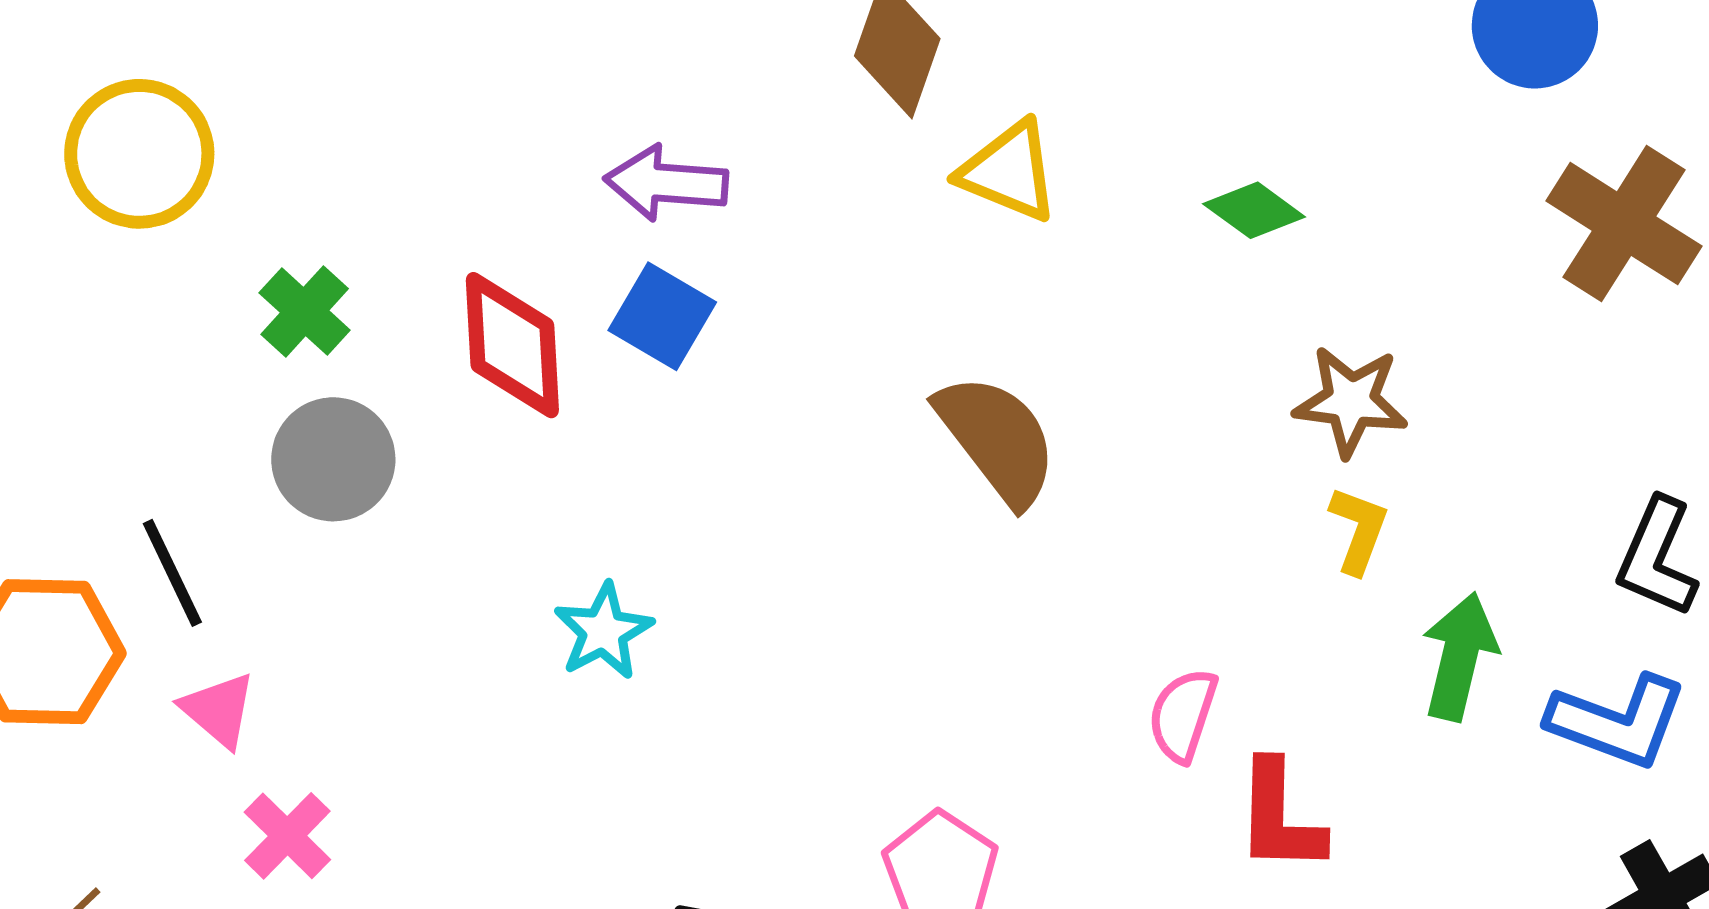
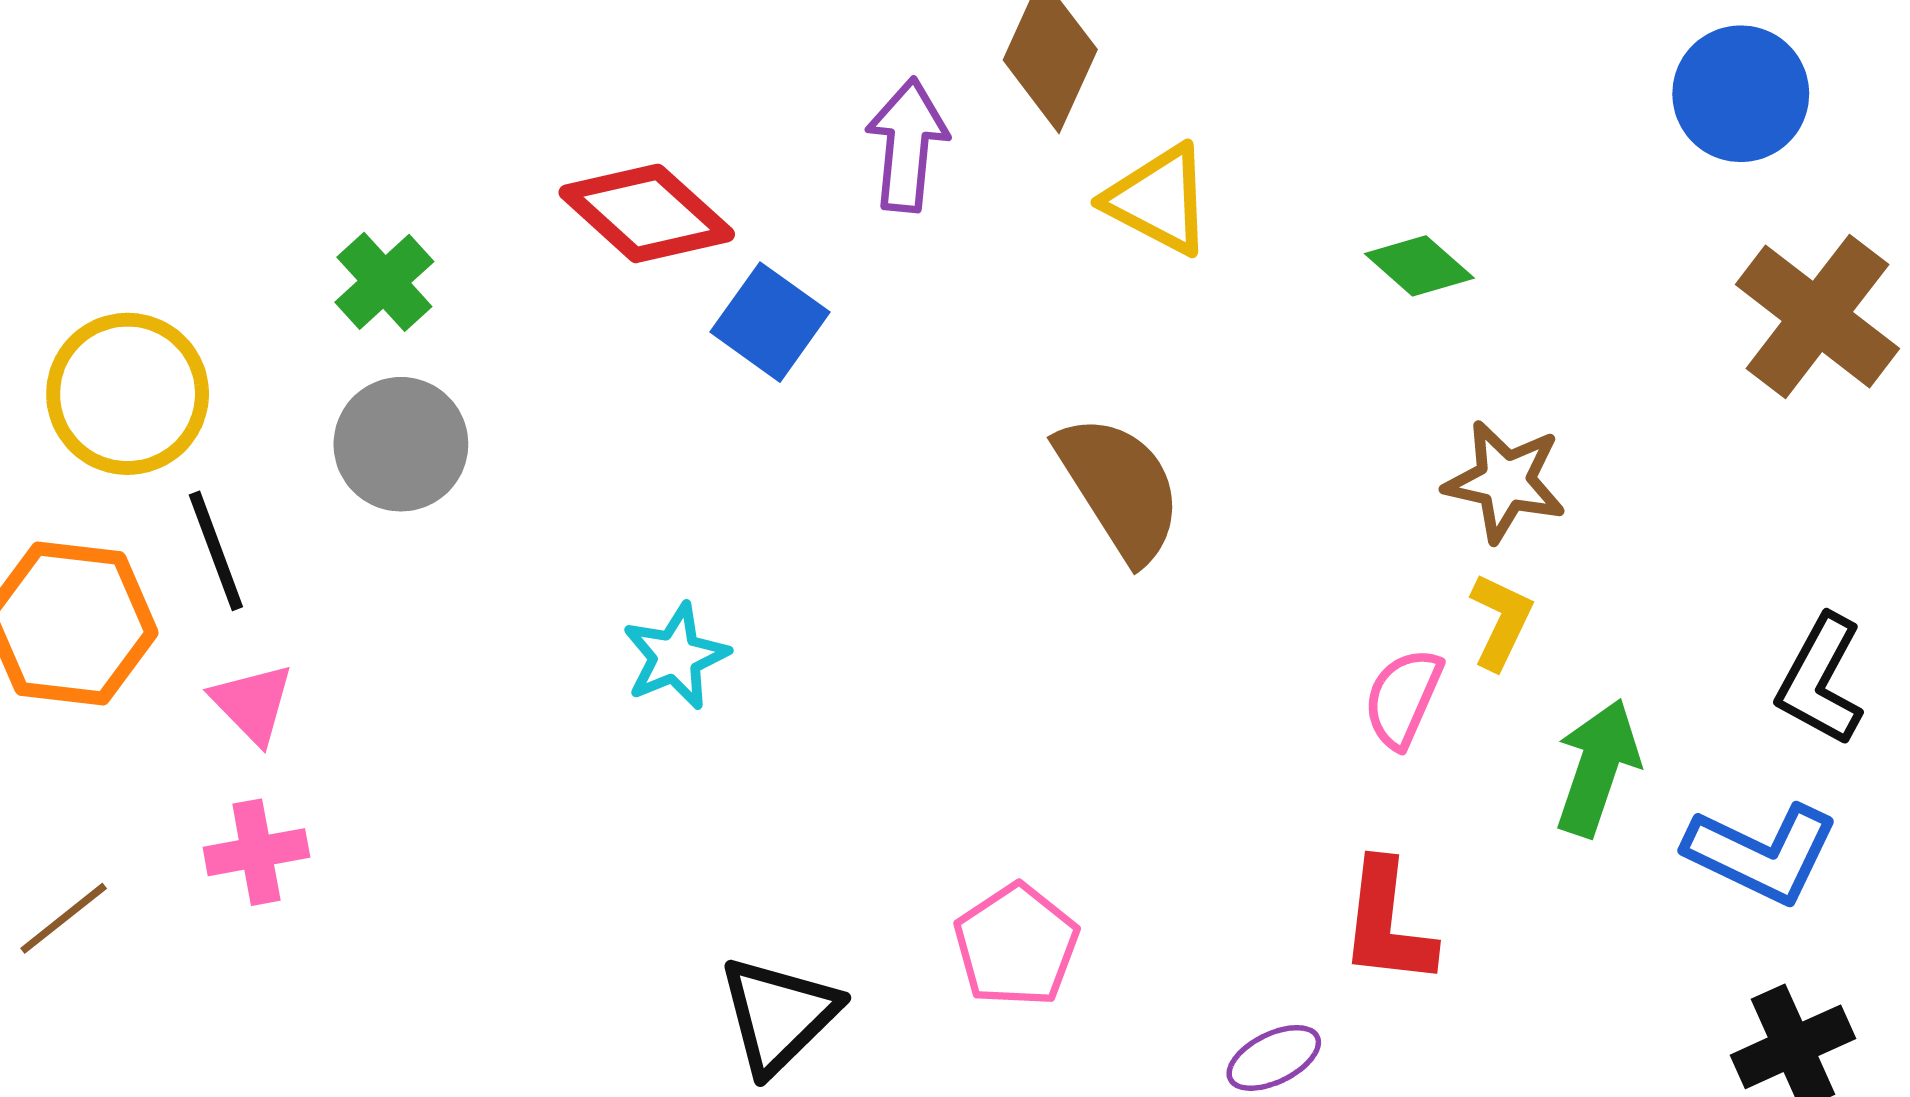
yellow circle: (139, 154) -> (128, 394), moved
purple arrow: (666, 183) -> (907, 145), moved, turned 86
red diamond: (512, 345) -> (647, 213), moved, turned -50
pink semicircle: (1183, 715) -> (1403, 698), moved
pink cross: (287, 836) -> (256, 852), moved, turned 30

